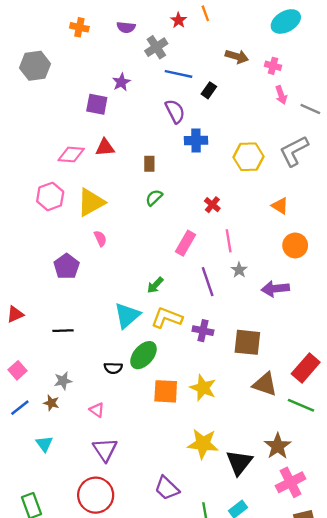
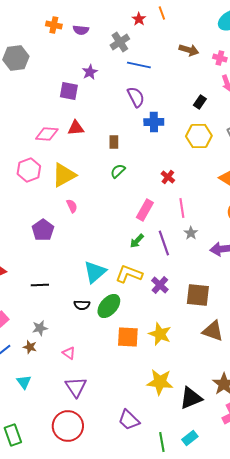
purple semicircle: (126, 27) -> (81, 30), moved
black rectangle: (209, 90) -> (200, 102), moved
green arrow: (155, 285) -> (137, 241), moved
purple cross: (203, 331) -> (160, 285), turned 30
black semicircle: (113, 368) -> (82, 305), moved
black triangle: (239, 462) -> (191, 398), turned 30

